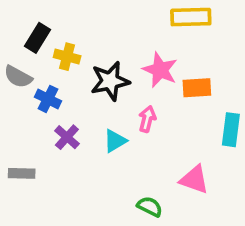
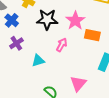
cyan triangle: (115, 141) -> (38, 61), moved
pink triangle: (194, 180) -> (78, 84), turned 36

